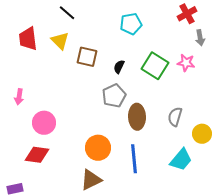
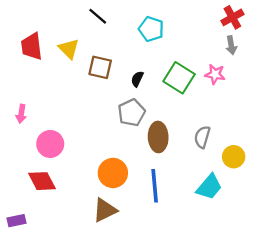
black line: (67, 13) -> (98, 16), moved
red cross: (187, 14) -> (232, 17), moved
cyan pentagon: (131, 24) -> (151, 29), turned 30
red diamond: (37, 155) -> (42, 181), turned 55

